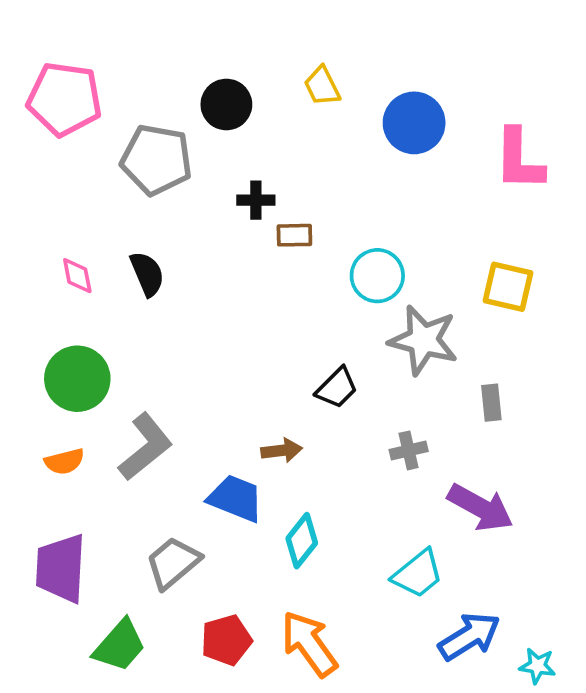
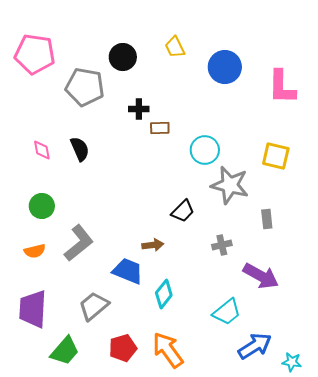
green circle: (77, 379) -> (42, 206), size x0.7

